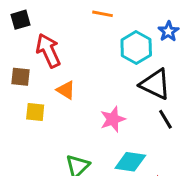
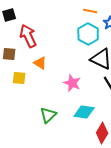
orange line: (103, 14) -> (90, 11), moved
pink star: (113, 119) -> (72, 83), turned -30

